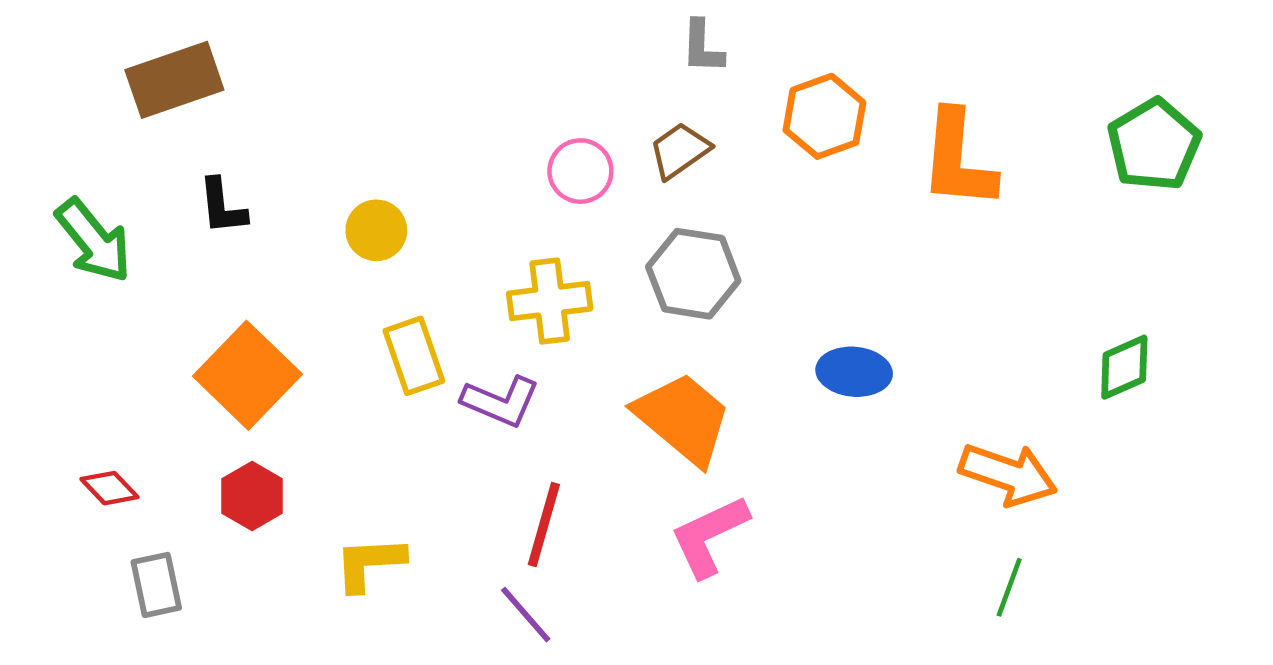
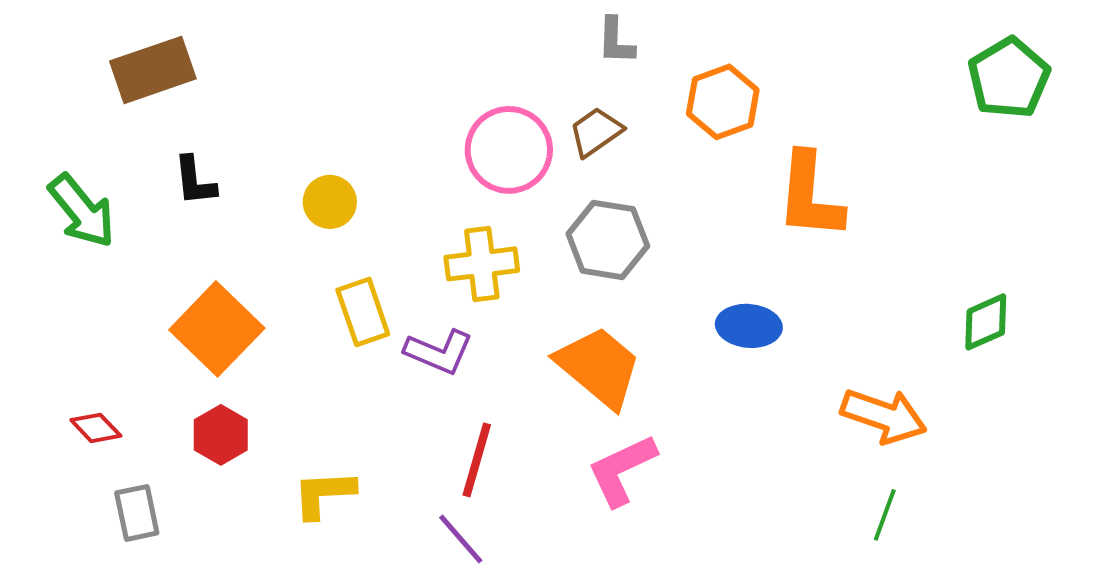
green pentagon: (1154, 145) -> (1009, 78), moved
orange L-shape: (958, 160) -> (810, 196), moved
pink circle: (580, 171) -> (509, 150), size x1.5

